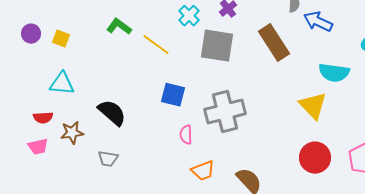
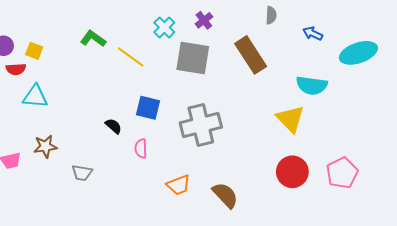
blue arrow: (318, 22) -> (313, 34), moved, size x0.7
black semicircle: (112, 113) -> (113, 126), moved, size x0.6
red semicircle: (43, 118) -> (16, 69), moved
pink semicircle: (186, 135) -> (141, 148), moved

